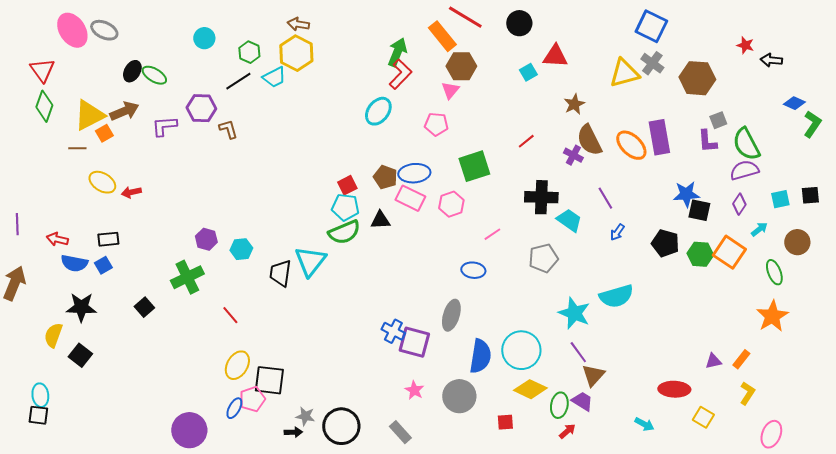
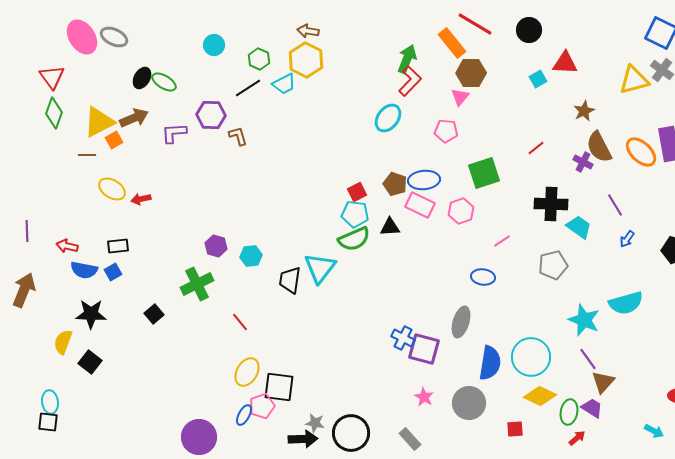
black arrow: (293, 432) -> (303, 439), size x1.6

